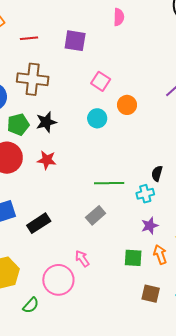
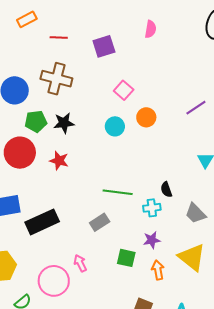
purple square: (75, 41) -> (104, 46), turned -35
black semicircle: (157, 174) -> (166, 189), turned -42
black rectangle: (39, 223) -> (42, 222), size x1.4
green square: (133, 258) -> (126, 258), moved

